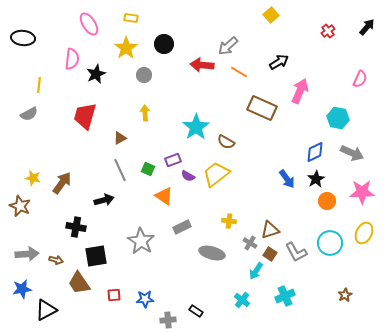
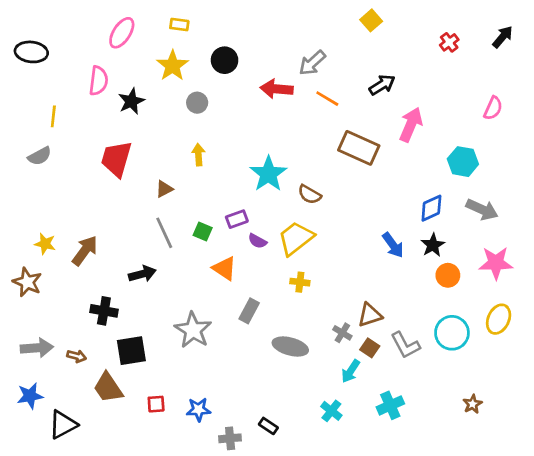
pink ellipse: (89, 24) -> (122, 33), turned 65
yellow cross: (229, 221) -> (300, 282), moved
gray rectangle: (182, 227) -> (249, 311), turned -36

